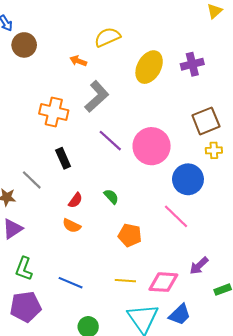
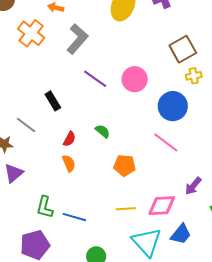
orange cross: (54, 112) -> (31, 33), moved, turned 32
pink circle: (152, 146) -> (135, 79), size x0.7
orange semicircle: (72, 226) -> (69, 163), turned -132
green L-shape: (24, 269) -> (45, 207), moved

